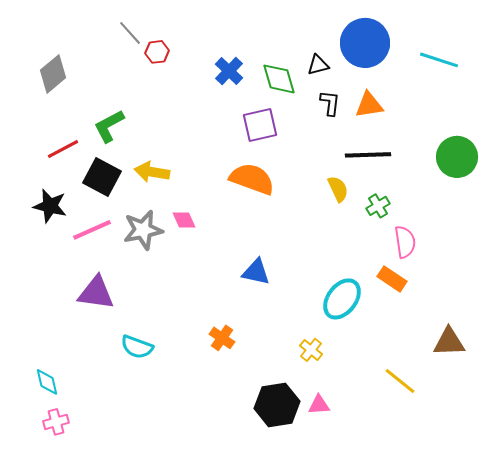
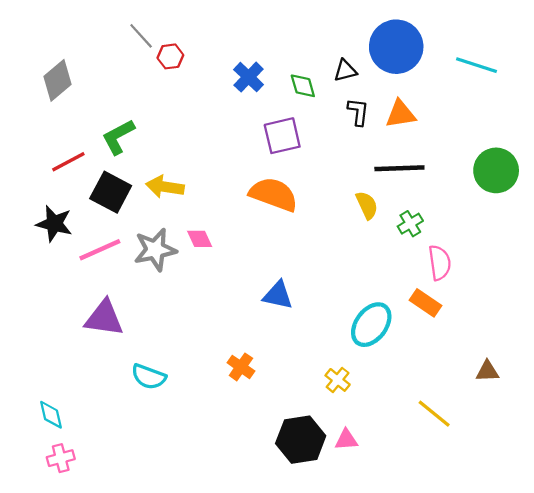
green diamond: (279, 79) -> (303, 86), size x0.7
brown triangle: (449, 342) -> (487, 371), size x0.7

